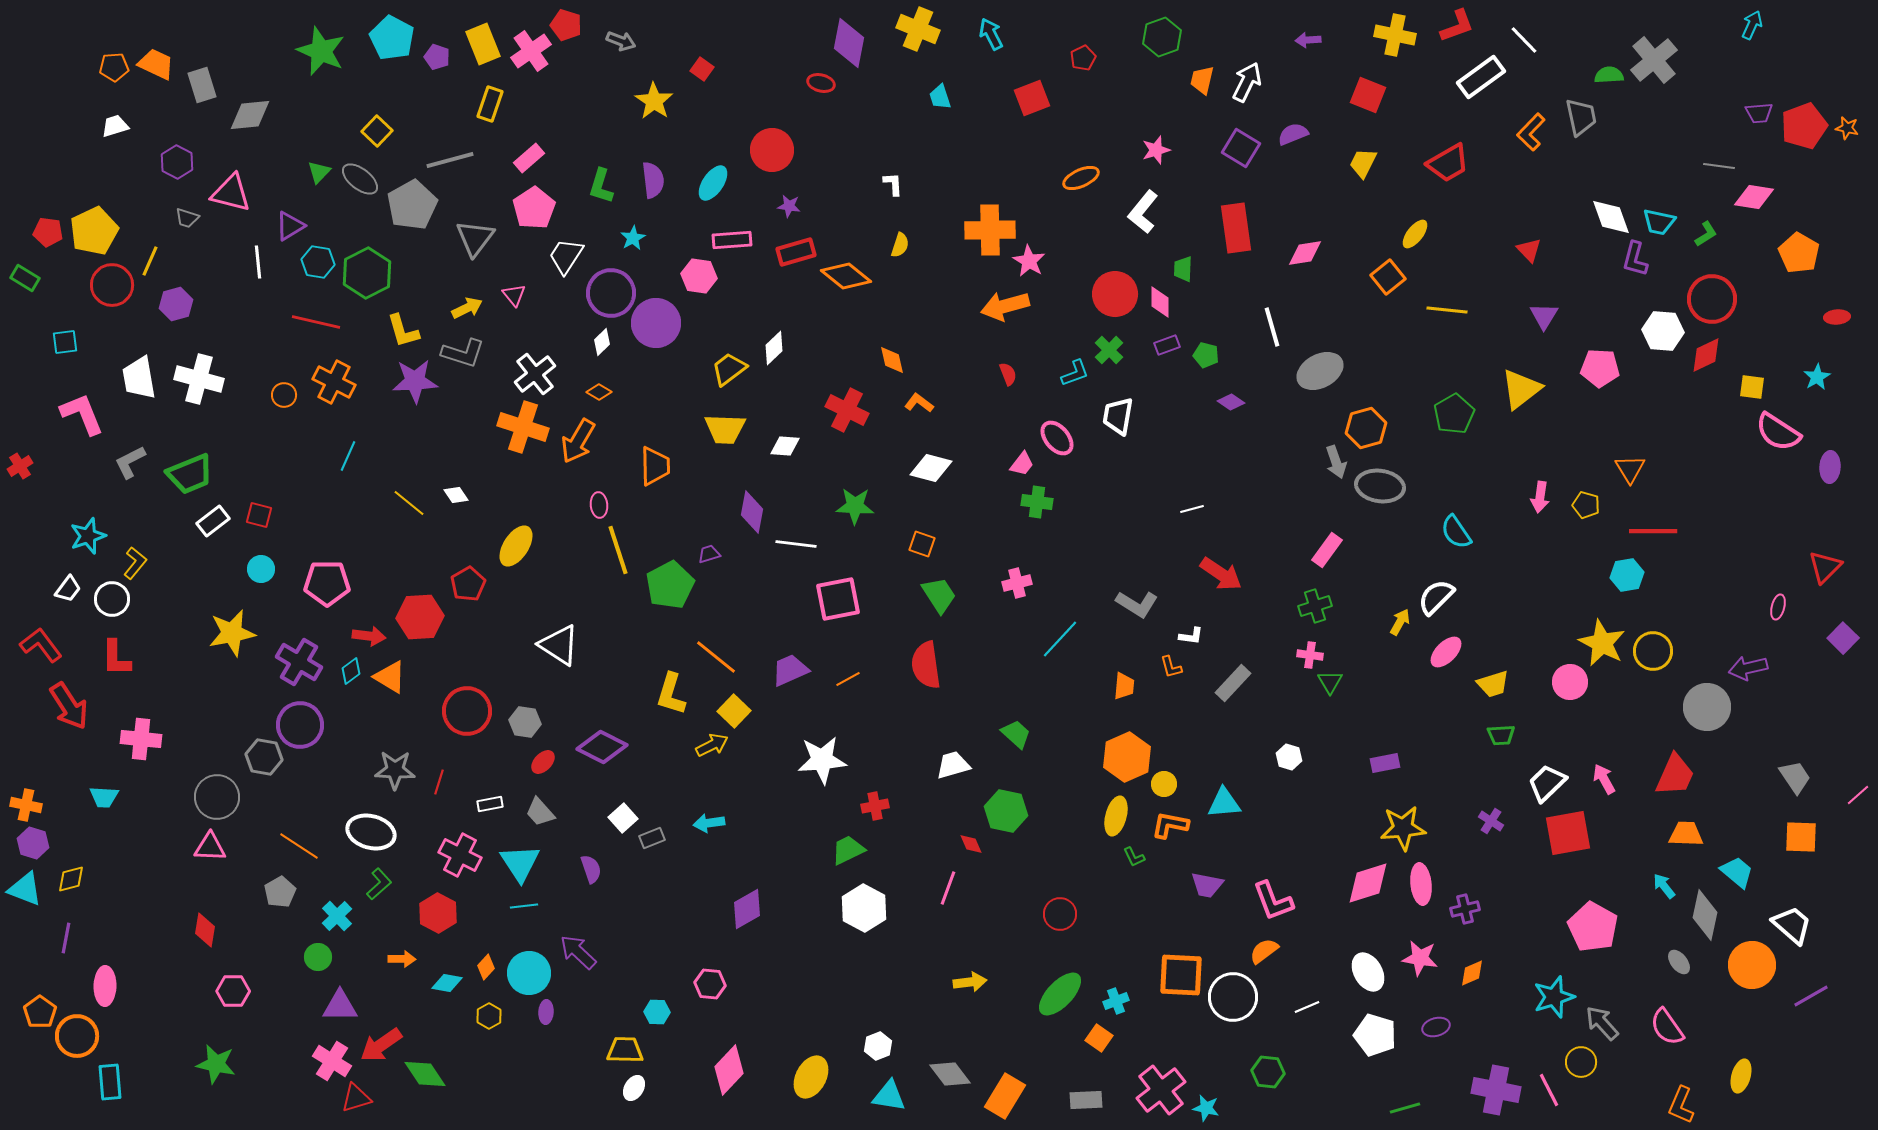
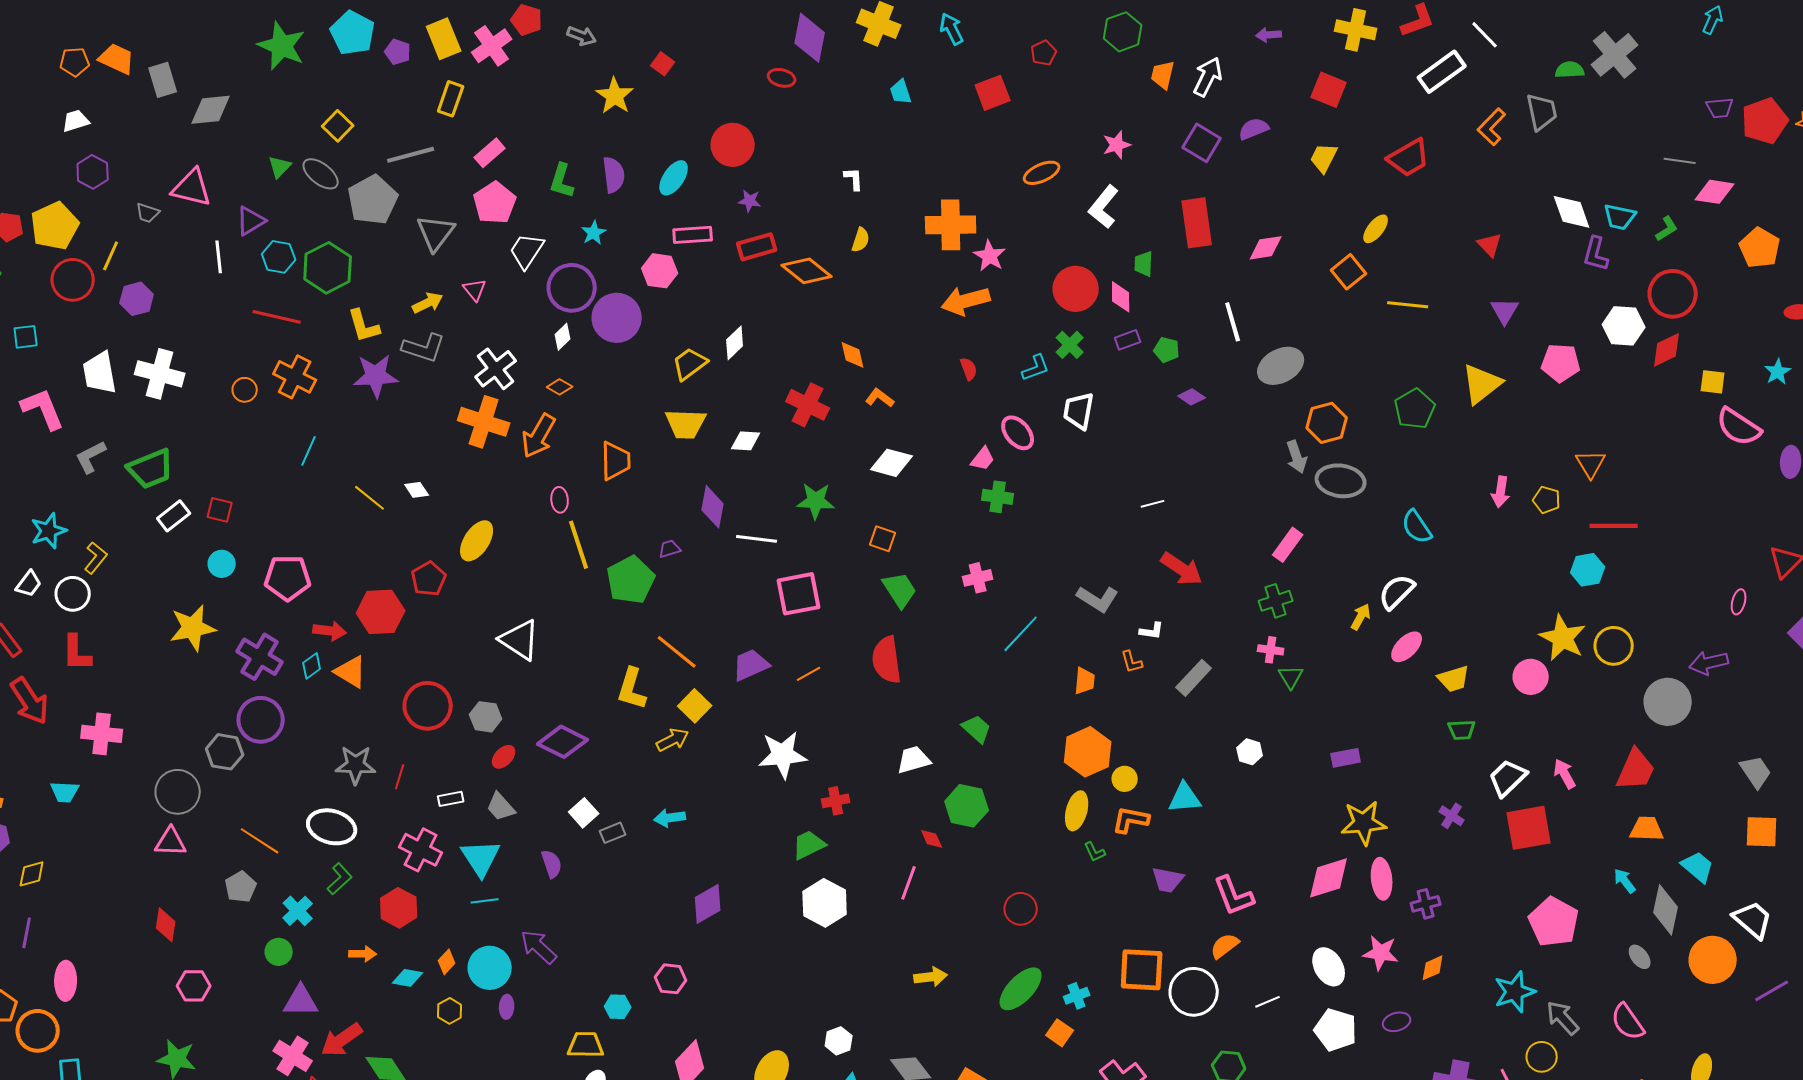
purple hexagon: (177, 162) -> (93, 172), moved

